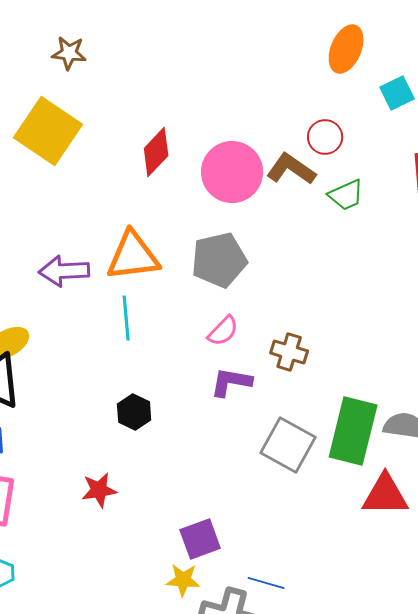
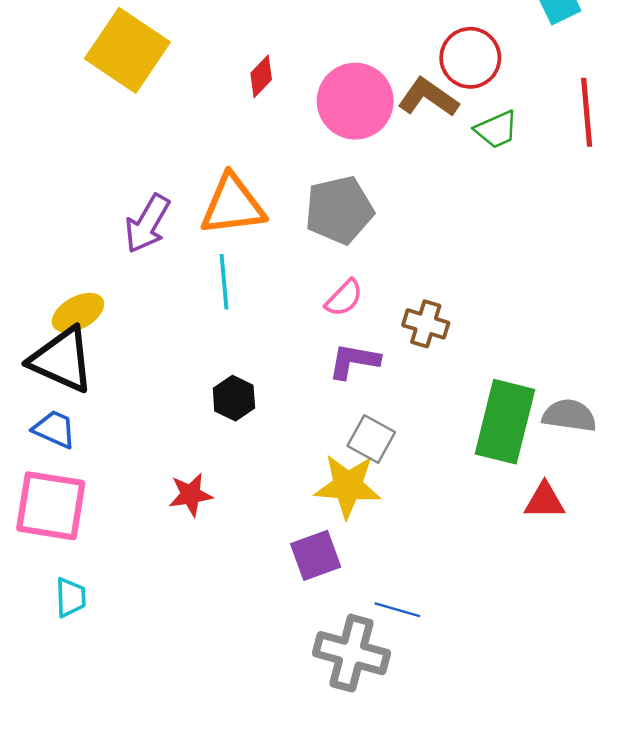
red circle: (325, 137) -> (470, 58), size x1.4
red diamond: (156, 152) -> (261, 76), size x0.7
purple arrow: (64, 271) -> (147, 224), turned -57
gray square: (288, 445) -> (371, 439), moved, size x0.7
red triangle: (385, 495) -> (545, 501), size x0.7
yellow star: (183, 580) -> (348, 486), moved, size x1.6

